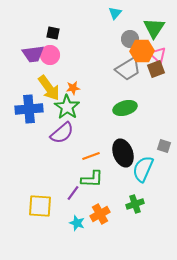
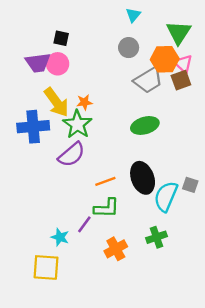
gray circle: (130, 39) -> (129, 48), moved
gray square: (164, 146) -> (190, 185), moved
yellow square: (40, 206) -> (46, 267), moved
cyan star: (77, 223) -> (60, 237), moved

